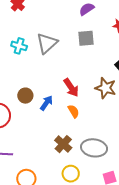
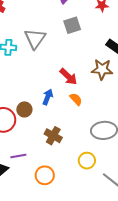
brown circle: (25, 96) -> (24, 109), moved
brown cross: (63, 144) -> (53, 136), moved

